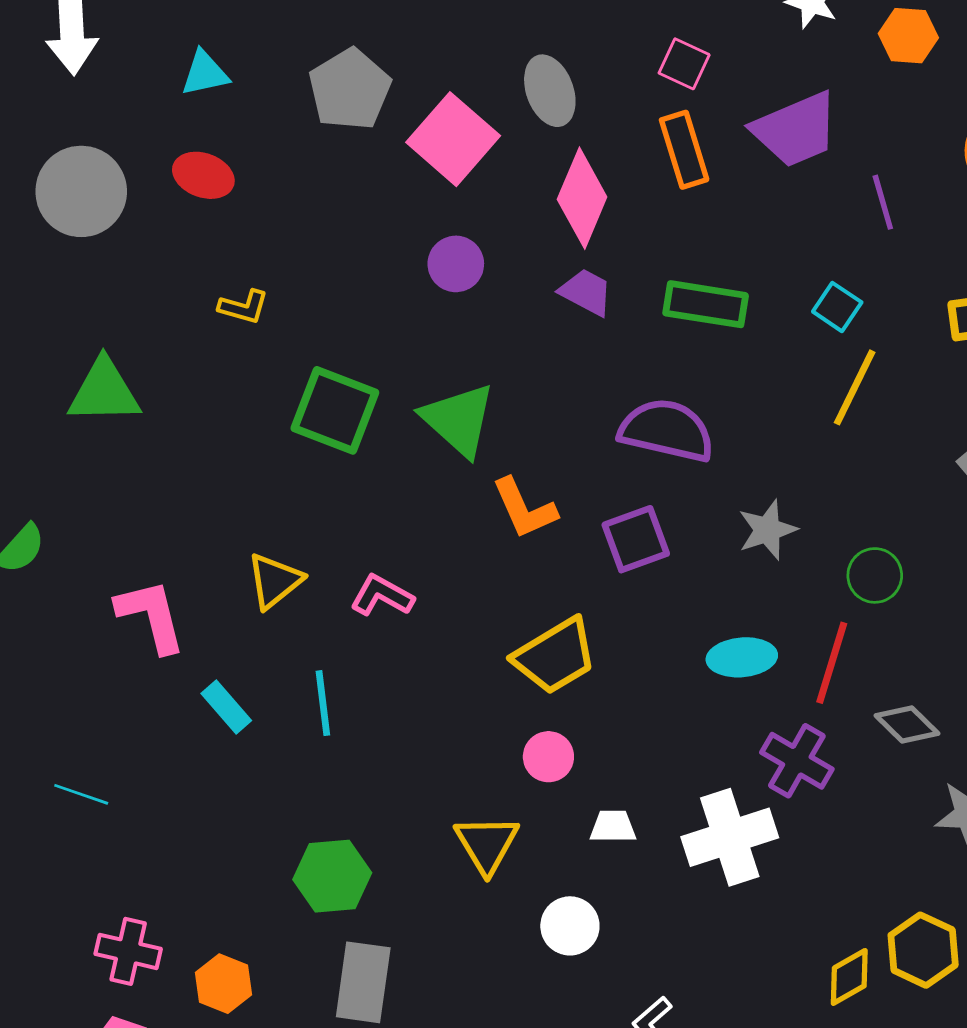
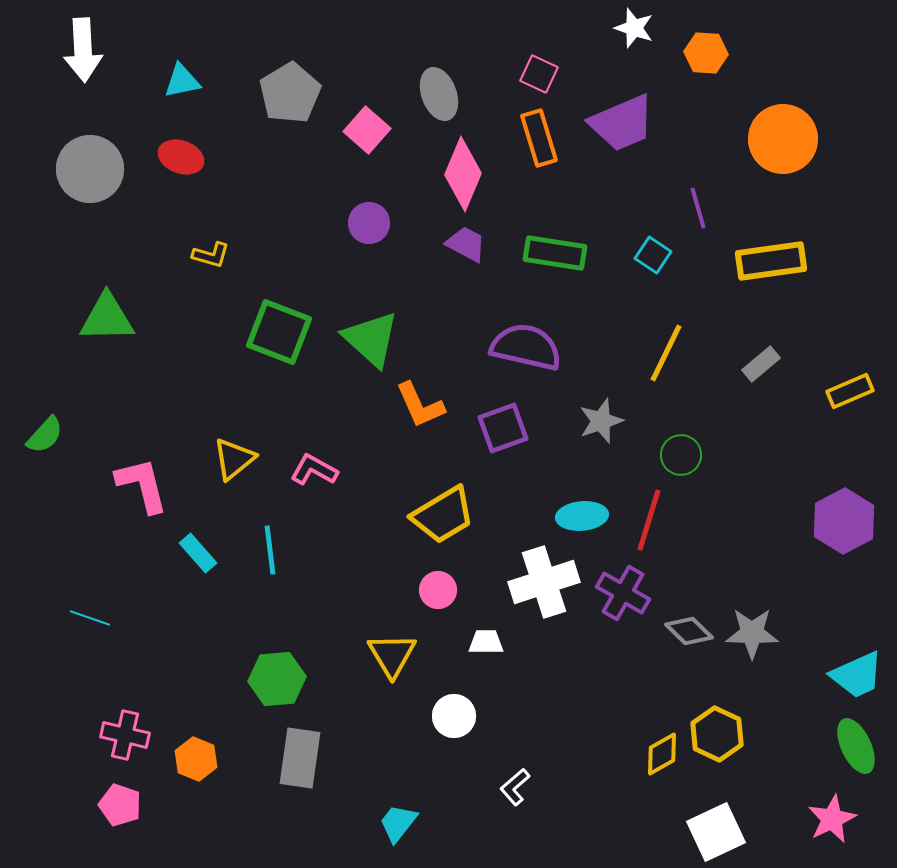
pink square: (453, 139) -> (367, 130), size x0.7
purple line: (883, 202) -> (698, 208), moved
yellow line: (855, 387) -> (666, 353), moved
gray diamond: (907, 724) -> (689, 631), moved
white cross: (730, 837) -> (544, 582), moved

